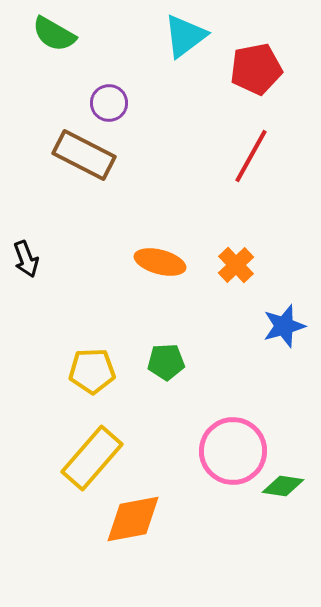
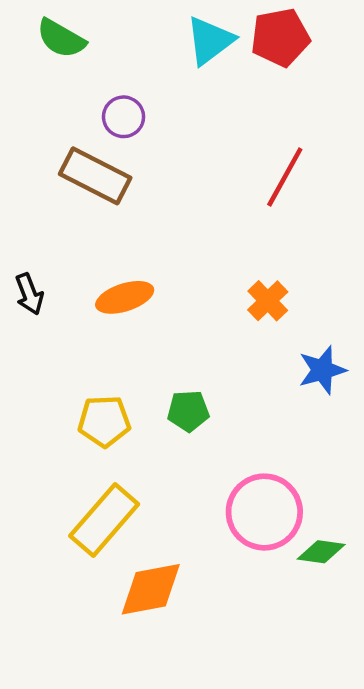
red pentagon: (256, 69) -> (280, 37), moved
orange ellipse: (160, 262) -> (125, 297), moved, turned -33

